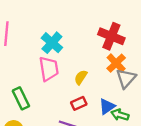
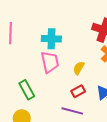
cyan cross: (52, 43) -> (51, 39), turned -36

